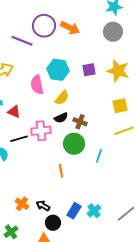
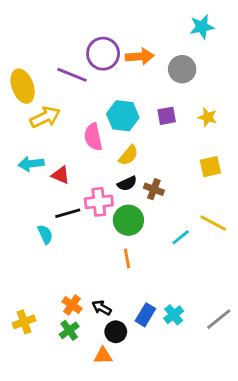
orange arrow: (70, 28) -> (140, 56), turned -30
gray circle: (113, 32) -> (182, 69), moved
yellow star: (118, 71) -> (208, 117), size x0.6
yellow line: (124, 131) -> (213, 223), moved, turned 48
green circle: (74, 144) -> (128, 220), moved
cyan line: (99, 156) -> (181, 237), turned 32
green cross: (11, 232) -> (69, 330), moved

